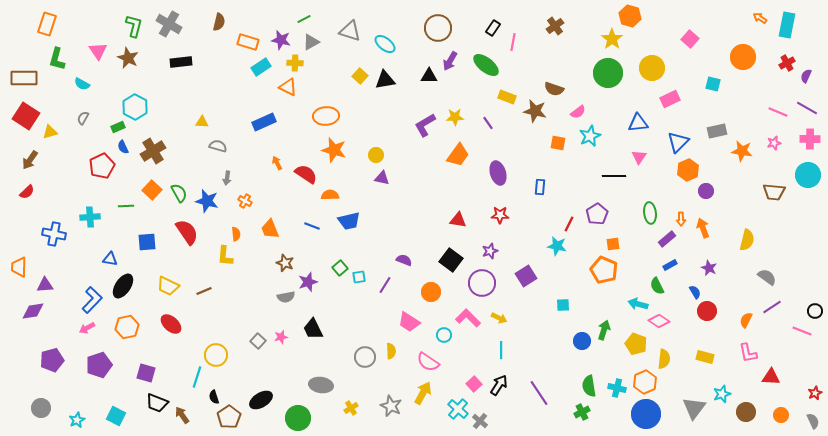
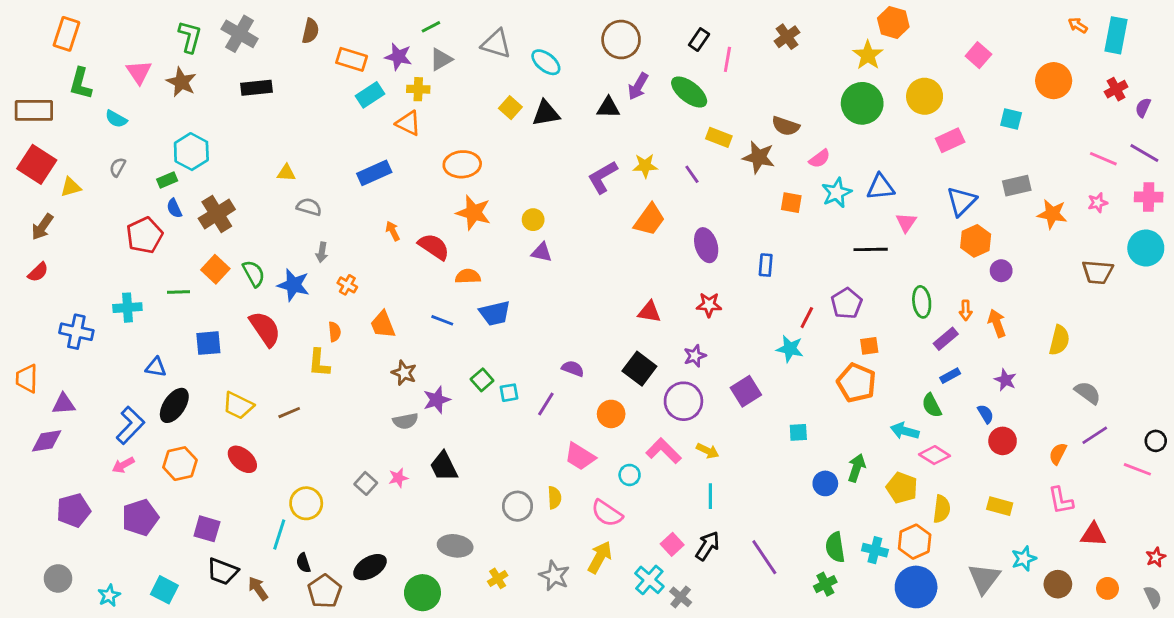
blue triangle: (638, 123) -> (881, 187), moved

